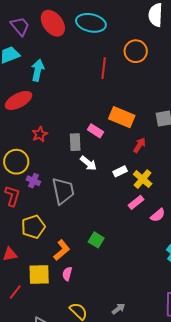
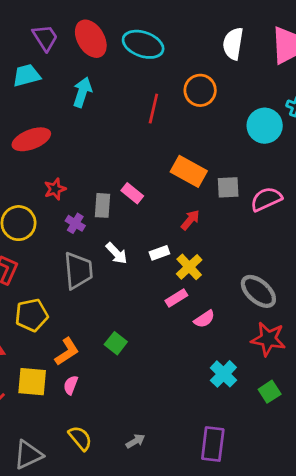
cyan arrow: (38, 70) -> (82, 92), moved
orange rectangle: (122, 117) -> (189, 171), moved
white arrow: (88, 163) -> (117, 253), moved
purple cross: (33, 181) -> (75, 223), moved

